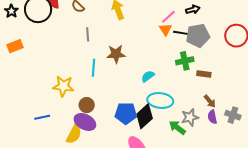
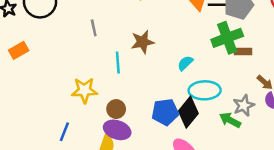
gray line: (88, 34) -> (94, 28), moved
green cross: (185, 61) -> (227, 38), size x1.4
brown rectangle: (204, 74) -> (243, 52), moved
blue line: (42, 117) -> (64, 132), turned -49

